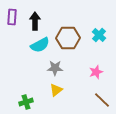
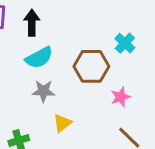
brown hexagon: (68, 38) -> (91, 66), moved
gray star: (55, 68) -> (43, 91), moved

